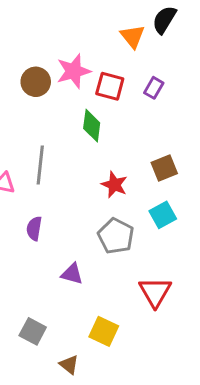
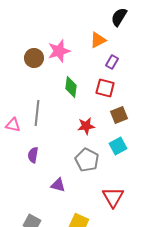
orange triangle: (133, 36) -> (98, 40), moved, turned 42
red square: (110, 86) -> (105, 88), moved
red star: (114, 185) -> (86, 126), turned -30

